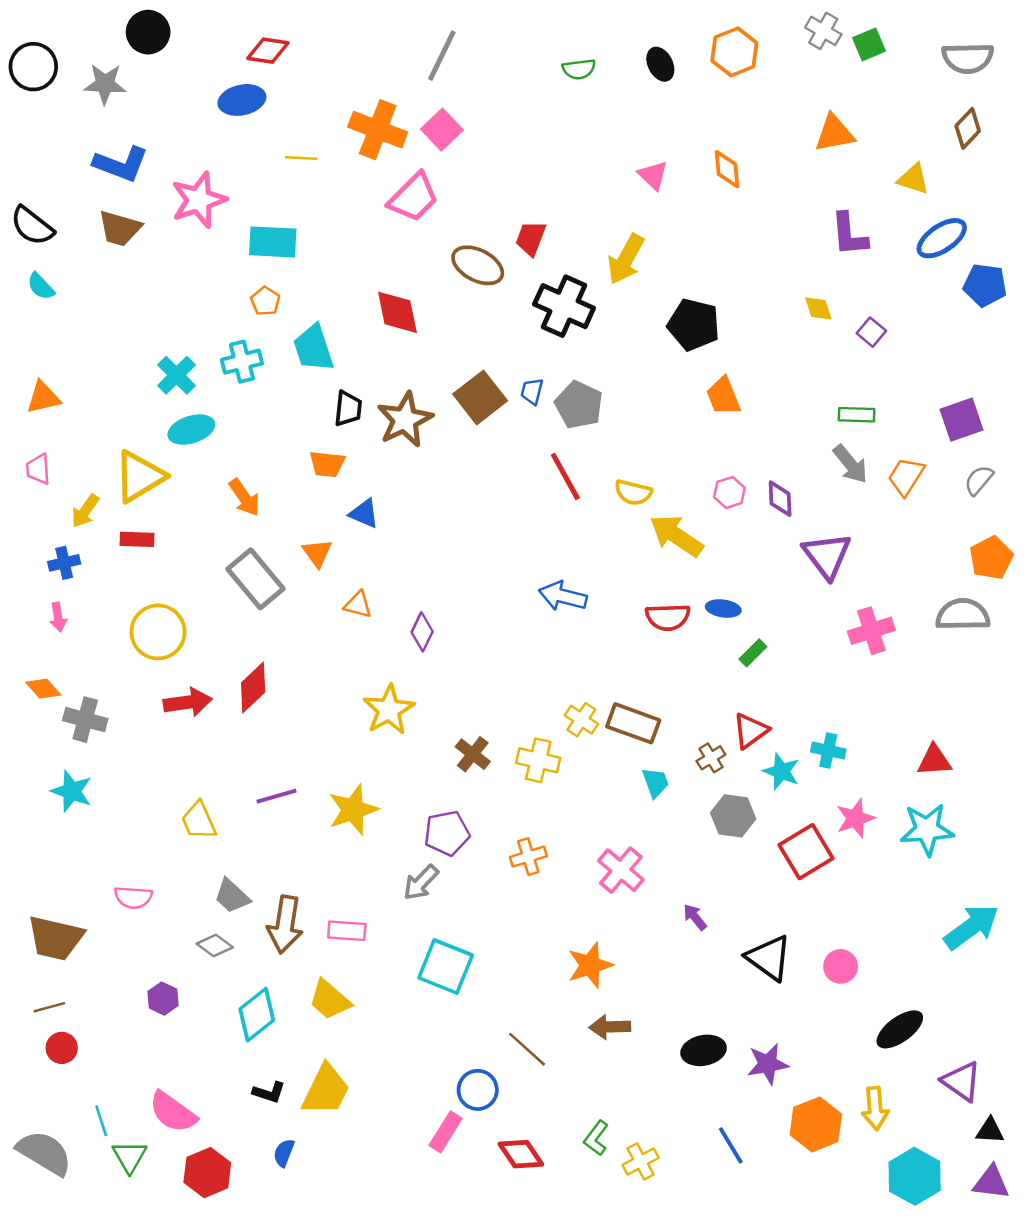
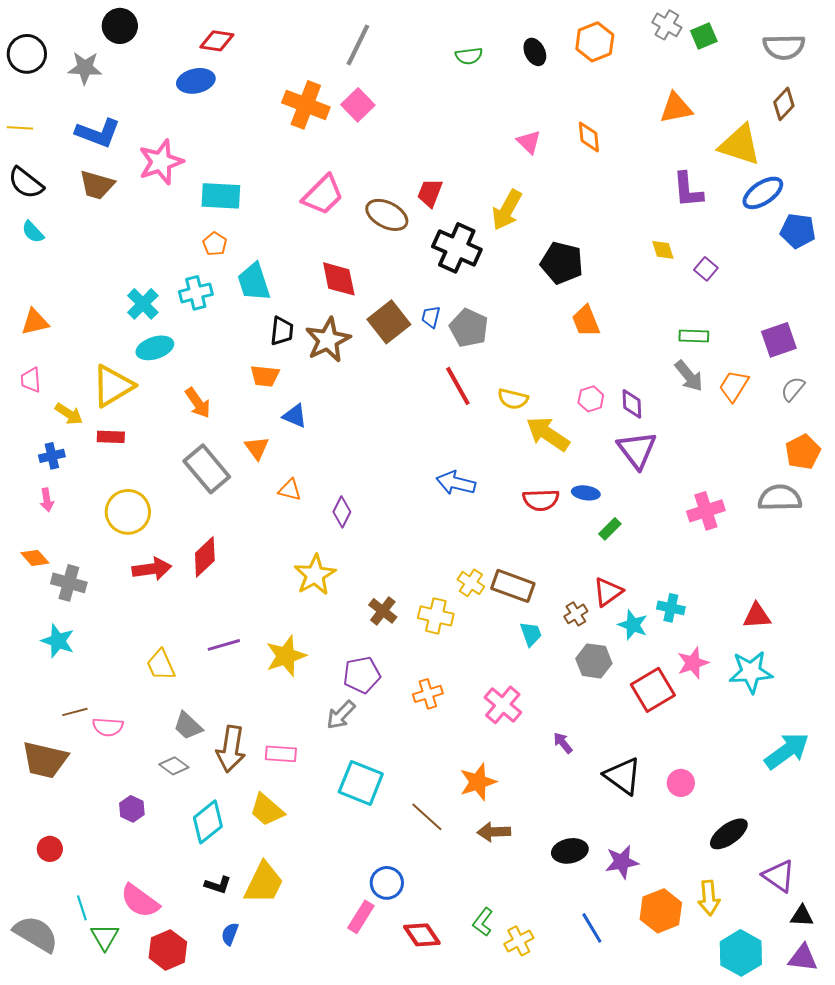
yellow line: (301, 158) -> (20, 128), moved
yellow triangle: (913, 179) -> (740, 145), size x1.6
pink trapezoid: (413, 197) -> (323, 195), moved
red diamond: (397, 312) -> (339, 279), moved
yellow arrow: (85, 511) -> (69, 414), turned -92
purple triangle: (827, 555) -> (637, 450), moved
brown line: (49, 1007) -> (75, 712), moved
brown line: (527, 1049) -> (427, 817), moved

